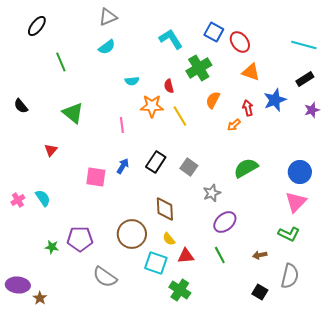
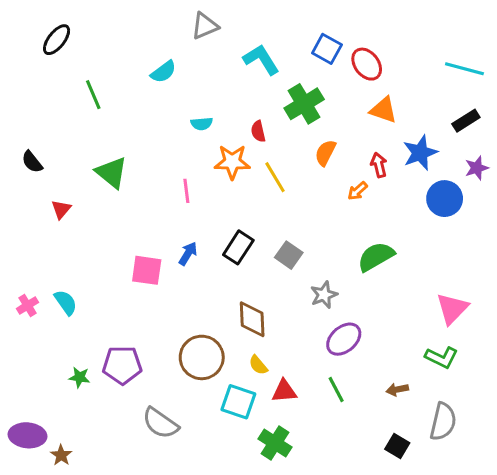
gray triangle: (108, 17) -> (205, 26), moved
red triangle: (51, 150) -> (61, 209), moved
blue circle: (300, 172) -> (445, 199), moved

